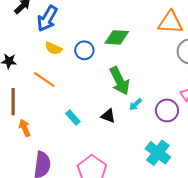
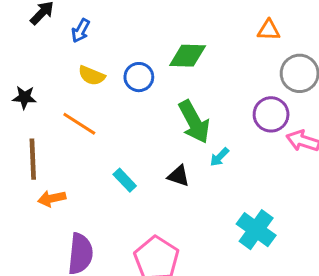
blue arrow: (47, 19) -> (81, 31), size x0.6
orange triangle: (170, 22) -> (269, 30), size x0.6
purple circle: (167, 110) -> (271, 114), moved
orange arrow: (25, 128) -> (52, 198), turned -78

